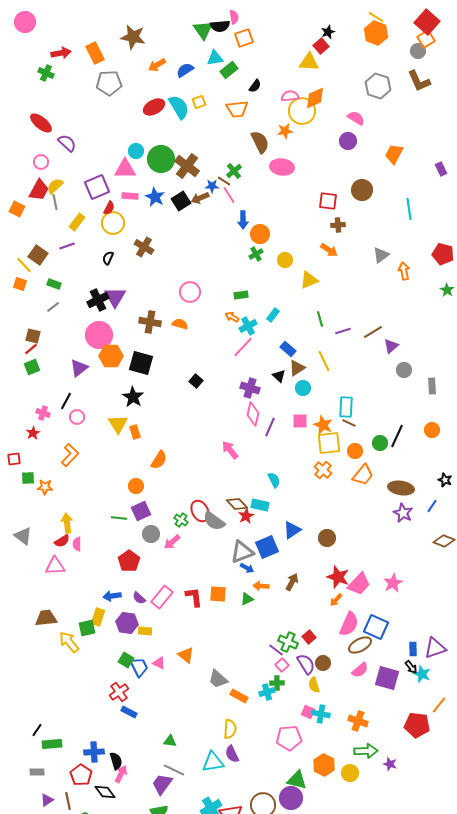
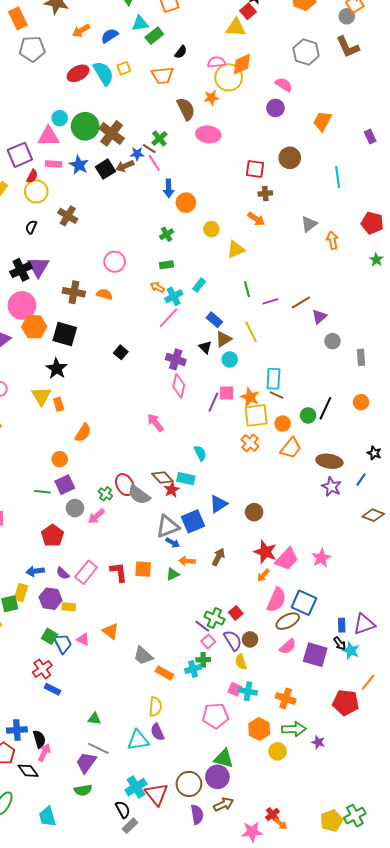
green cross: (256, 254) -> (167, 234), moved
purple line: (270, 427) -> (213, 402), moved
orange hexagon: (324, 765) -> (259, 729), moved

